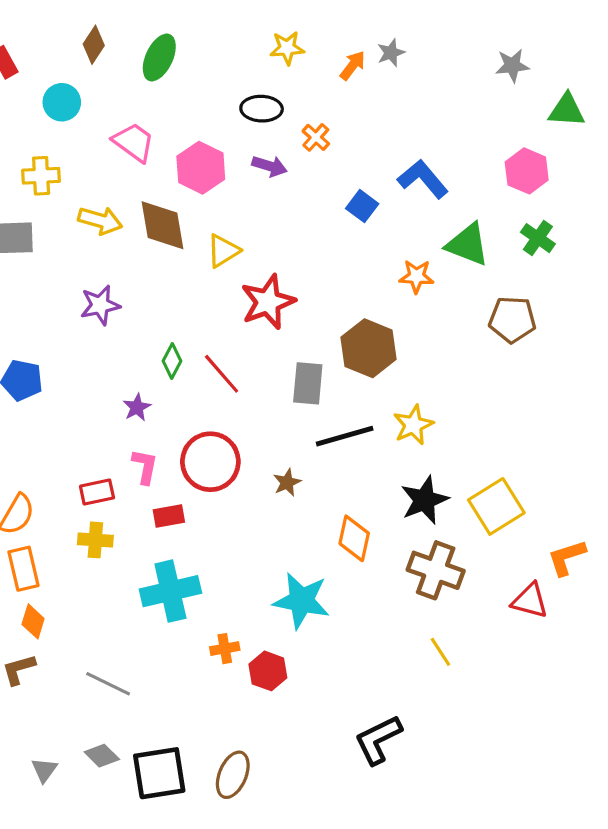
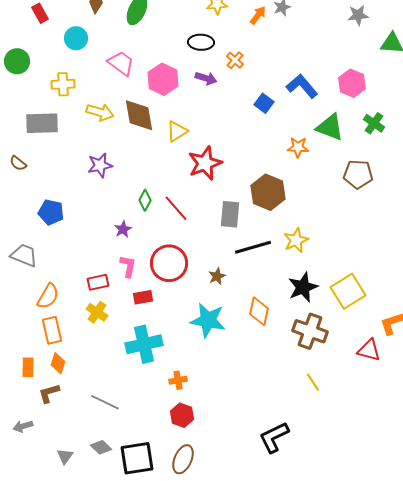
pink hexagon: (527, 171) -> (352, 83), moved
yellow cross: (95, 540) -> (97, 312), turned 30
cyan star: (301, 601) -> (208, 320), moved
red hexagon: (268, 671) -> (182, 415), moved

